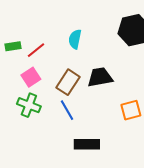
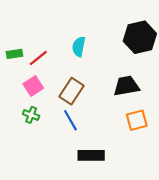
black trapezoid: (100, 77) -> (126, 86), moved
green cross: (29, 105) -> (31, 115), size x0.7

